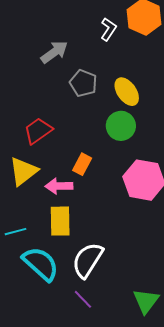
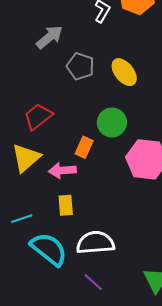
green circle: (121, 126) -> (112, 123), moved
yellow rectangle: (60, 221) -> (66, 205), size x0.7
white semicircle: (88, 260) -> (95, 243), turned 57

